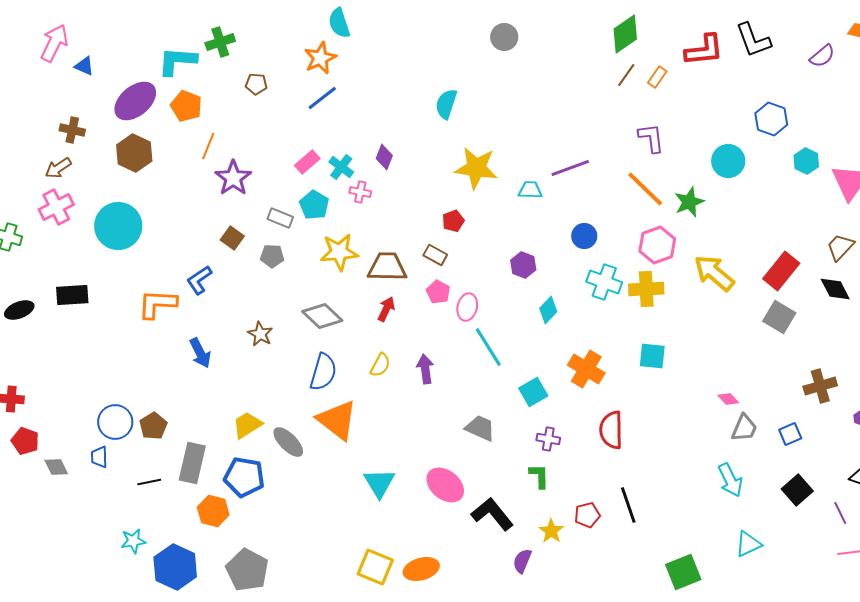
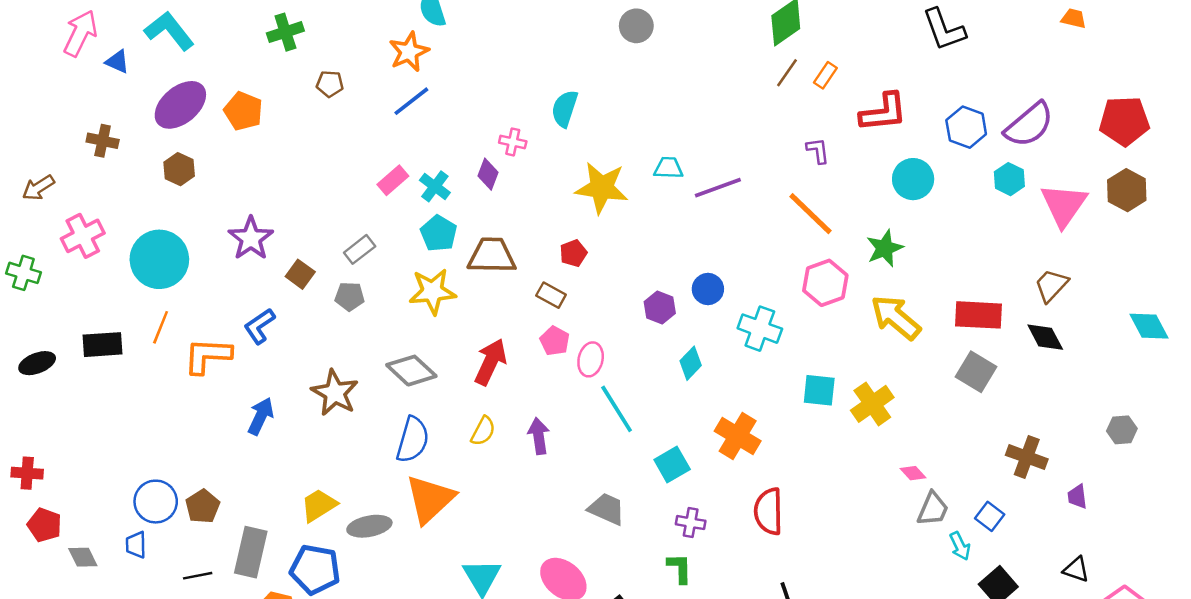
red L-shape: (704, 50) -> (883, 112), moved
purple semicircle: (822, 56) -> (1029, 125), moved, size x1.6
cyan L-shape: (177, 61) -> (169, 31), moved, turned 48
purple L-shape: (651, 138) -> (818, 151), size x0.7
orange line: (208, 146) -> (161, 327), moved
brown hexagon: (134, 153) -> (179, 169), size x0.7
brown arrow: (58, 168) -> (38, 188), moved
purple star: (233, 178) -> (251, 238), moved
cyan trapezoid: (530, 190) -> (668, 168), moved
pink cross: (360, 192) -> (513, 142), moved
green star: (689, 202) -> (885, 248), moved
cyan pentagon: (314, 205) -> (439, 233), moved
gray rectangle: (280, 218) -> (360, 249), turned -60
blue circle: (584, 236) -> (708, 289), moved
brown trapezoid: (387, 267) -> (492, 256), moved
red rectangle: (781, 271) -> (979, 315), turned 54
yellow cross: (646, 289) -> (872, 404), moved, turned -32
red arrow: (386, 309) -> (490, 362), size x1.5
brown star: (260, 334) -> (335, 393), size x1.5
blue arrow: (200, 353) -> (261, 416), turned -128
cyan square: (652, 356) -> (819, 390), moved
brown cross: (820, 386) -> (1027, 457), turned 36
orange triangle: (337, 420) -> (430, 499), turned 39
blue square: (790, 434) -> (990, 516), turned -30
gray ellipse: (288, 442) -> (369, 526), turned -56
cyan arrow: (730, 480) -> (960, 546), moved, size x0.7

